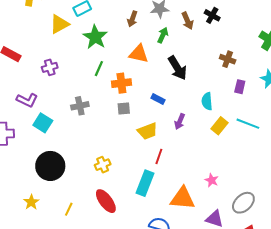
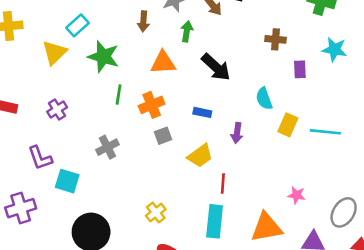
purple L-shape: (27, 100) -> (40, 158), turned 60
cyan line: (248, 124) -> (325, 132), moved

